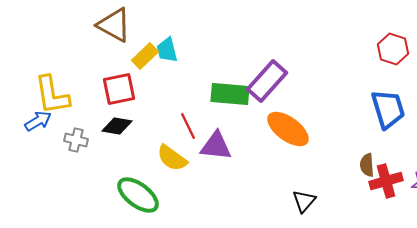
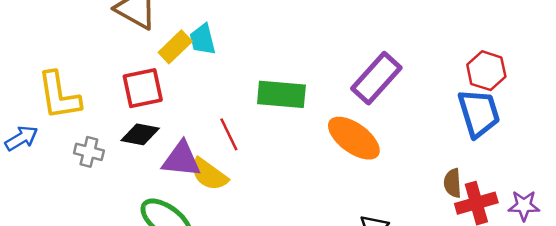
red hexagon: (393, 49) -> (486, 71), moved
purple rectangle: (267, 81) -> (376, 78), moved
blue arrow: (38, 121) -> (21, 138), moved
purple triangle: (216, 146) -> (181, 159), moved

